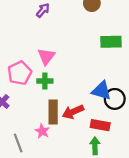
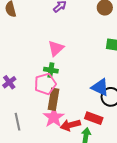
pink pentagon: (20, 73) -> (45, 84), moved
red arrow: (73, 112) -> (70, 125), moved
pink star: (42, 131) -> (54, 117), moved, size x1.5

